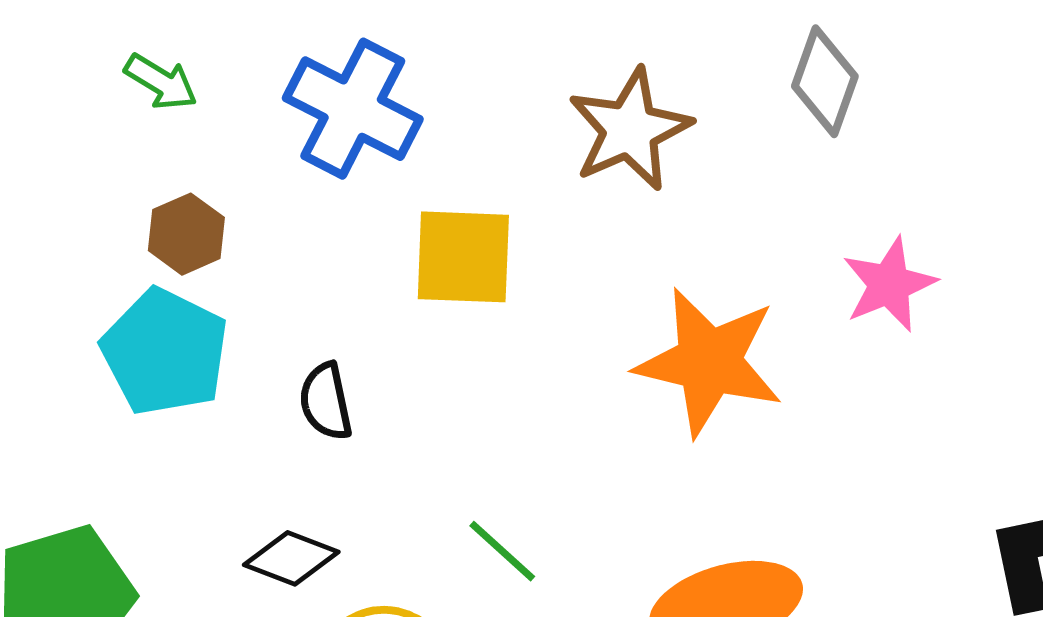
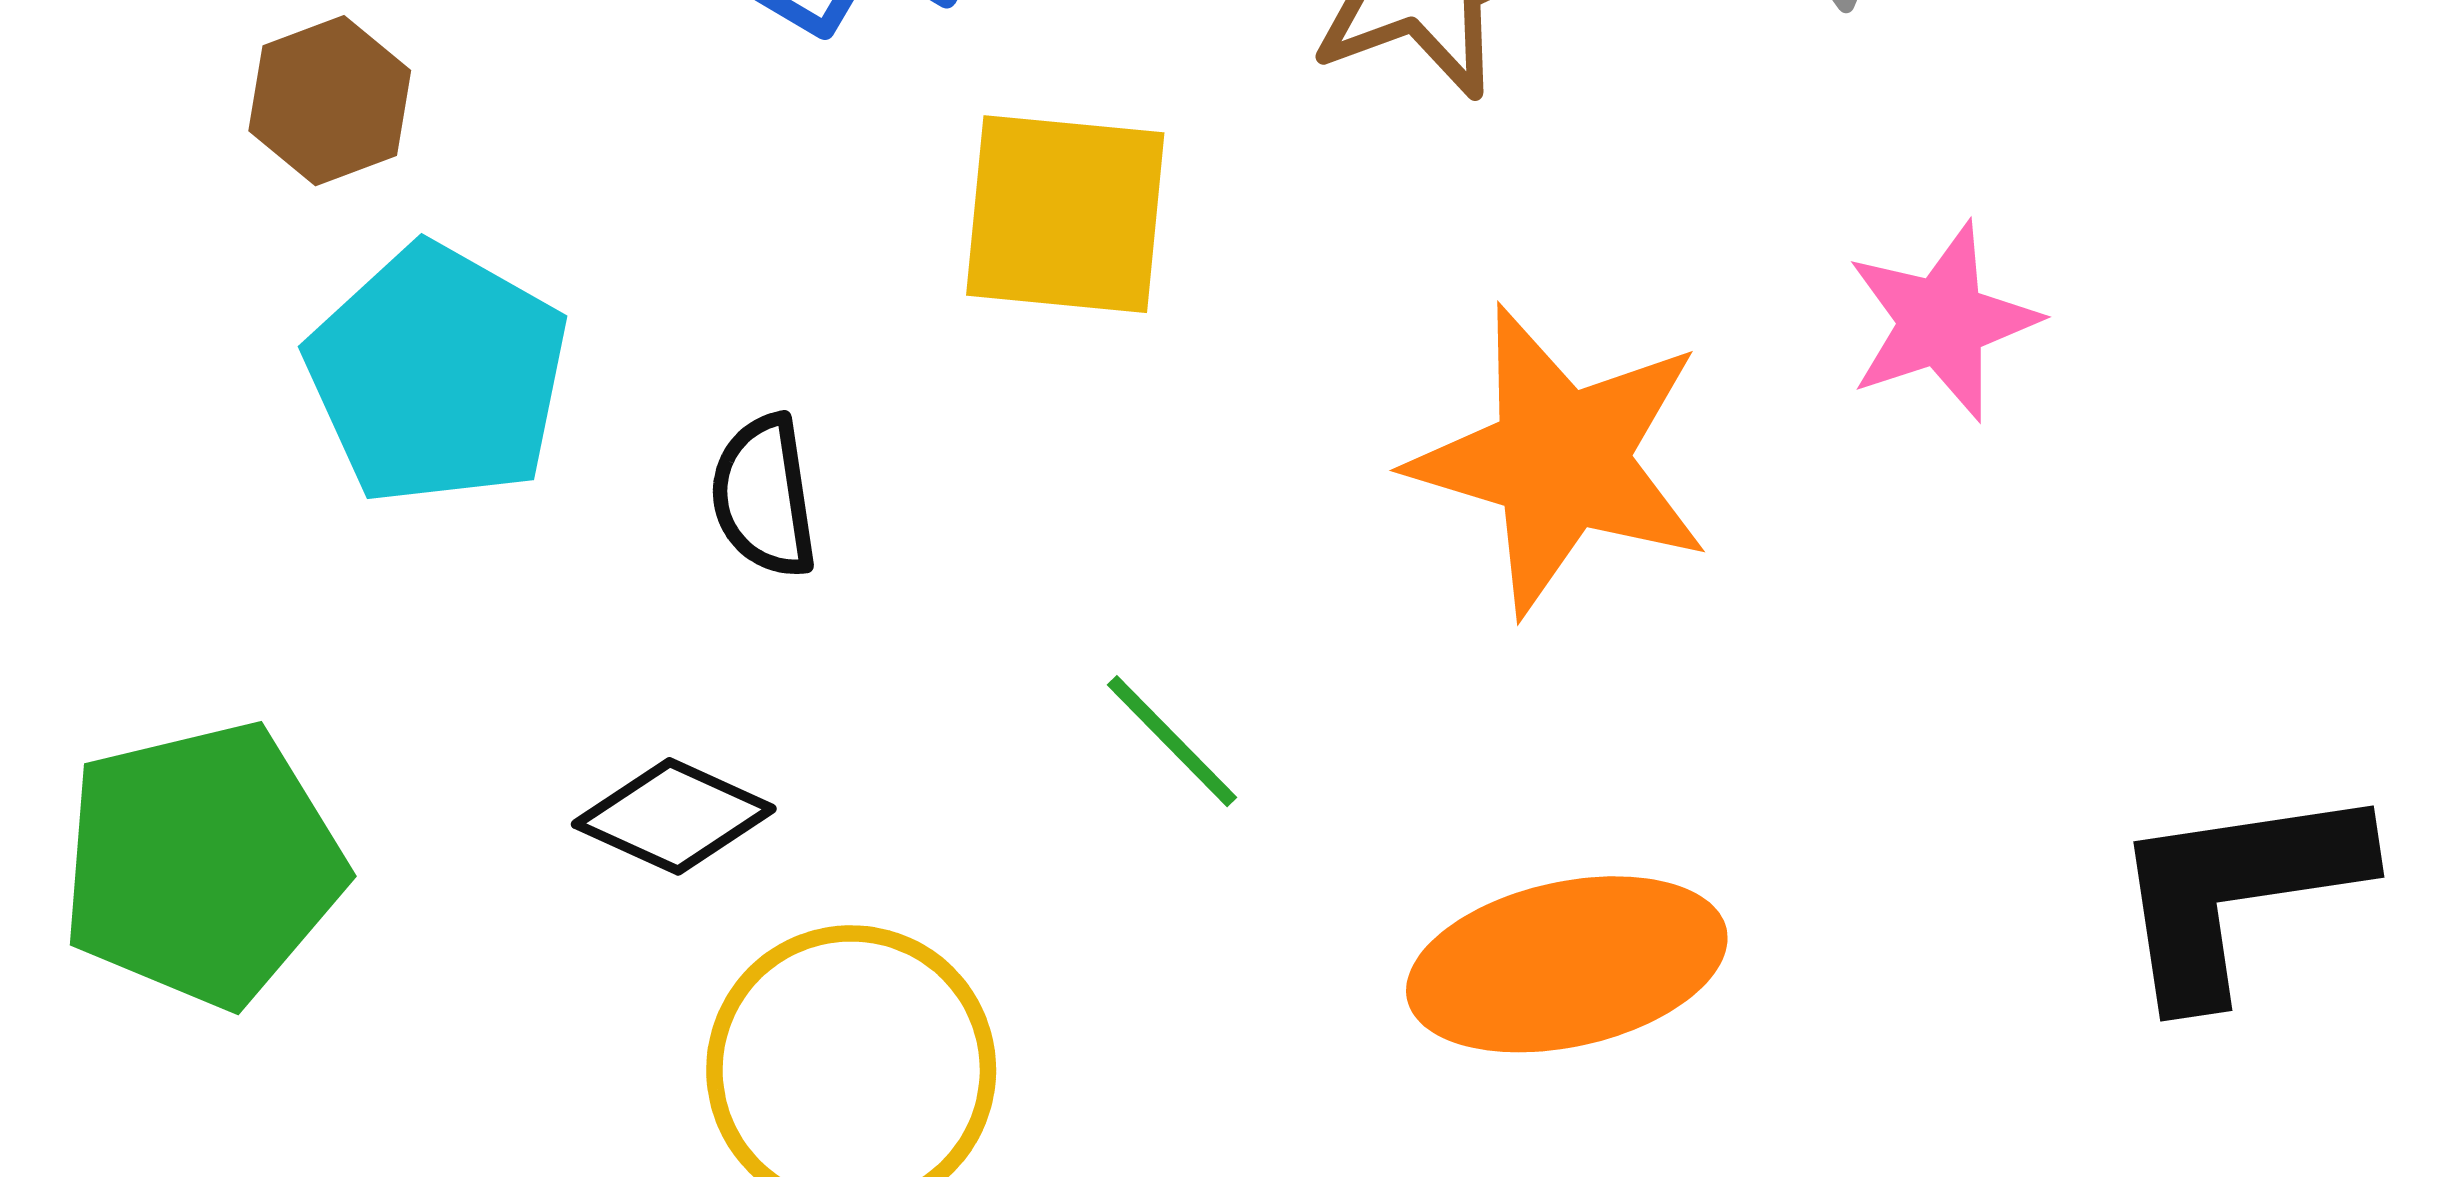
brown hexagon: (186, 234) -> (330, 101), moved
green line: (502, 551) -> (1172, 741), moved

